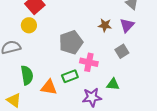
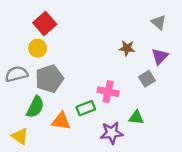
purple triangle: (127, 25) -> (160, 56), moved
gray pentagon: (71, 42) -> (49, 79), moved
green semicircle: (27, 75) -> (35, 107), turned 36

